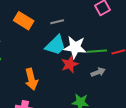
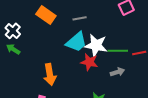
red star: (70, 64) -> (89, 62), turned 30

